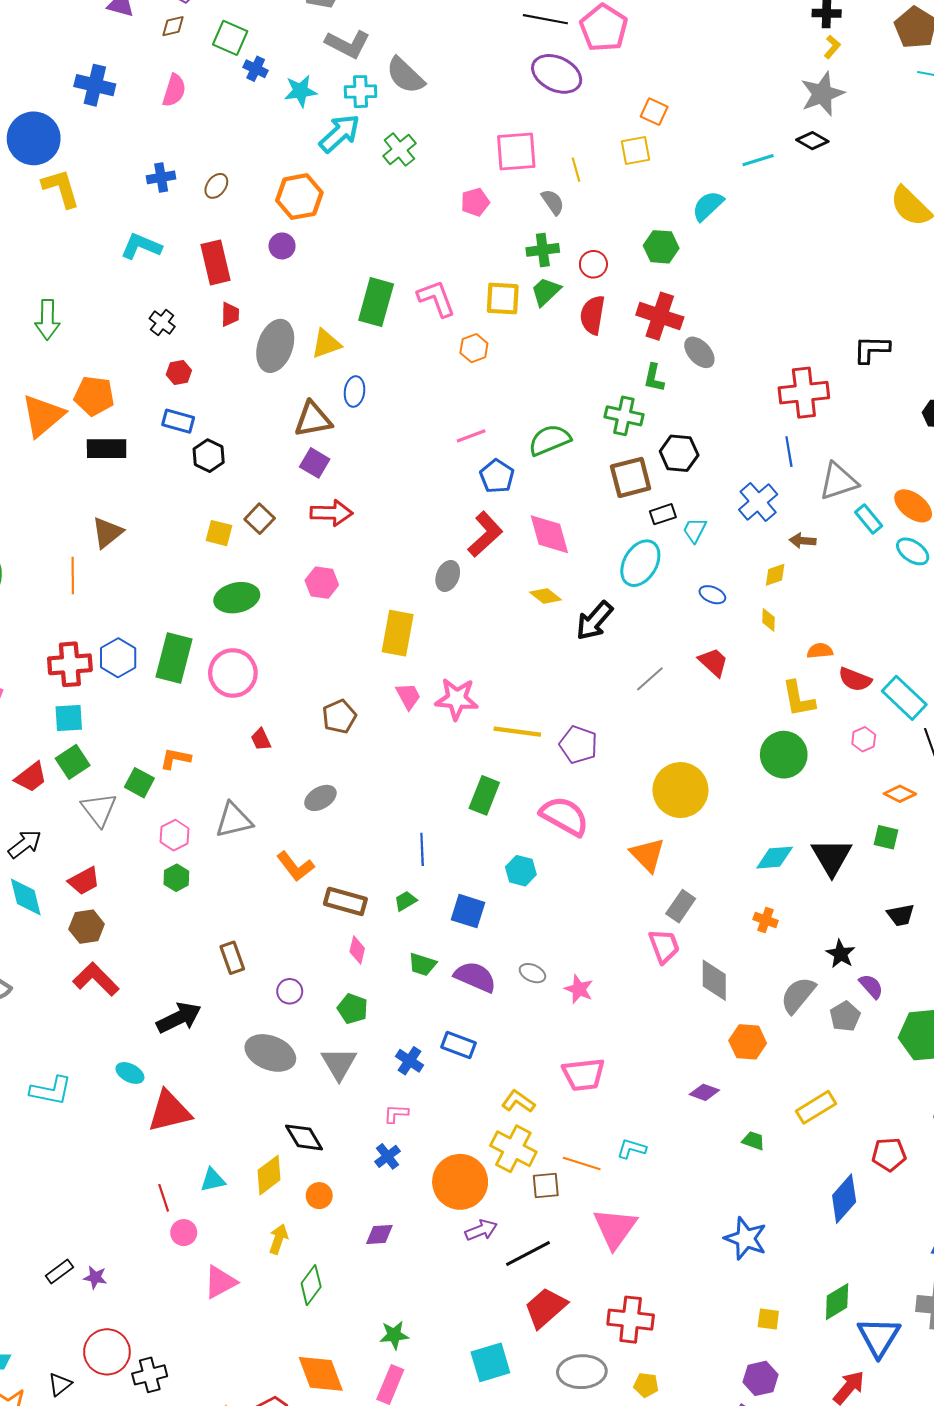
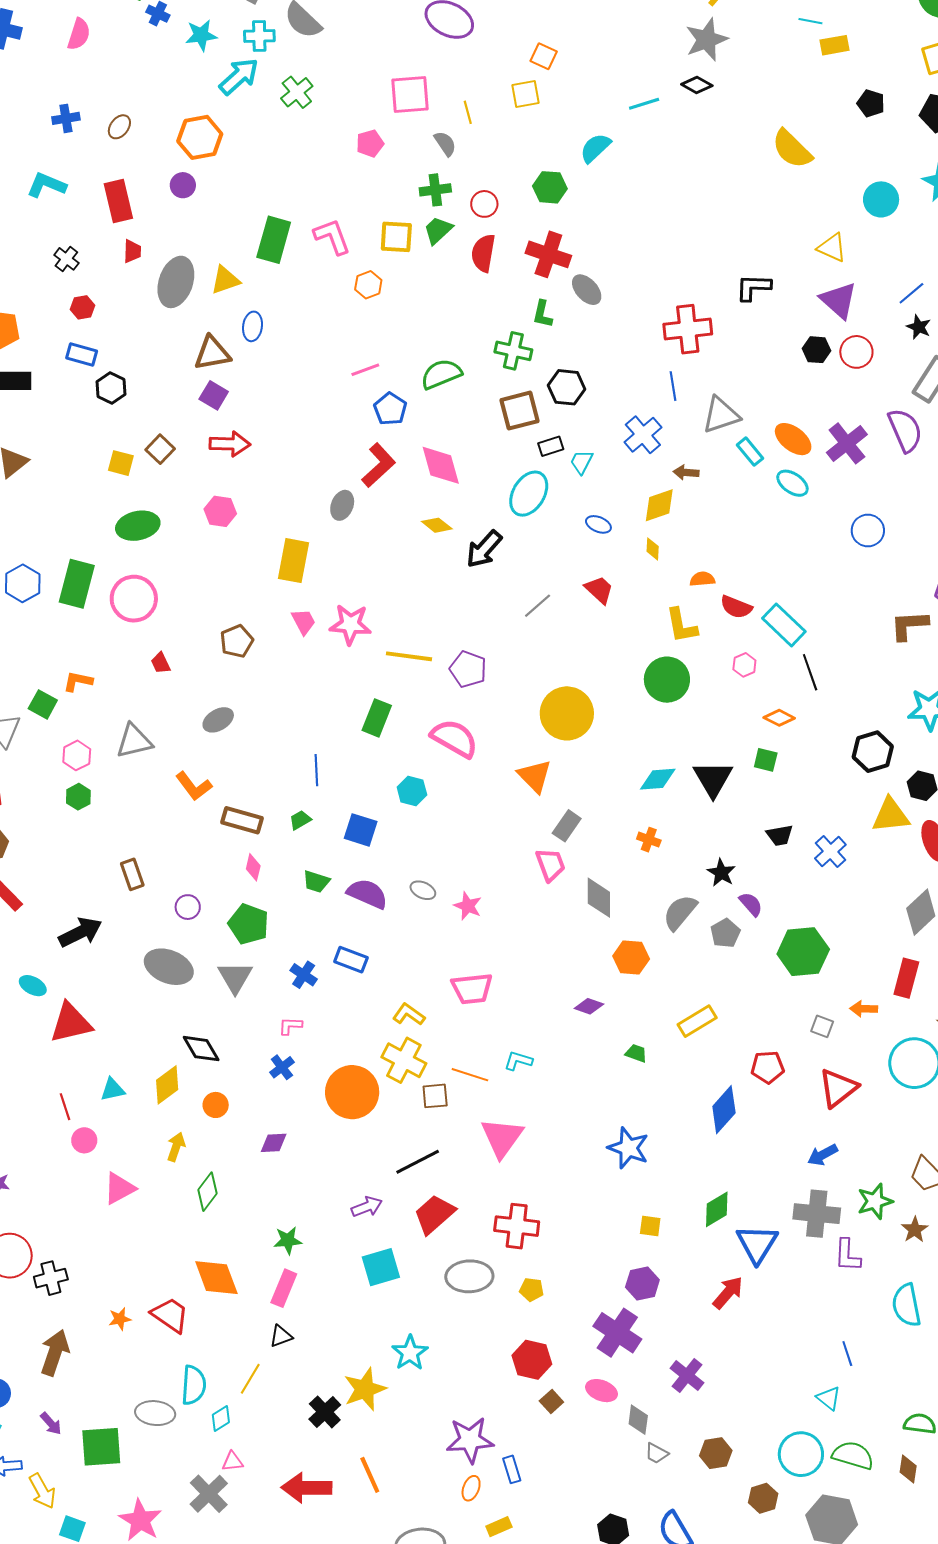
yellow diamond: (775, 575) -> (659, 505), size x1.5
green pentagon: (353, 1009) -> (249, 924), size x1.4
purple arrow: (481, 1230) -> (367, 1207), moved

